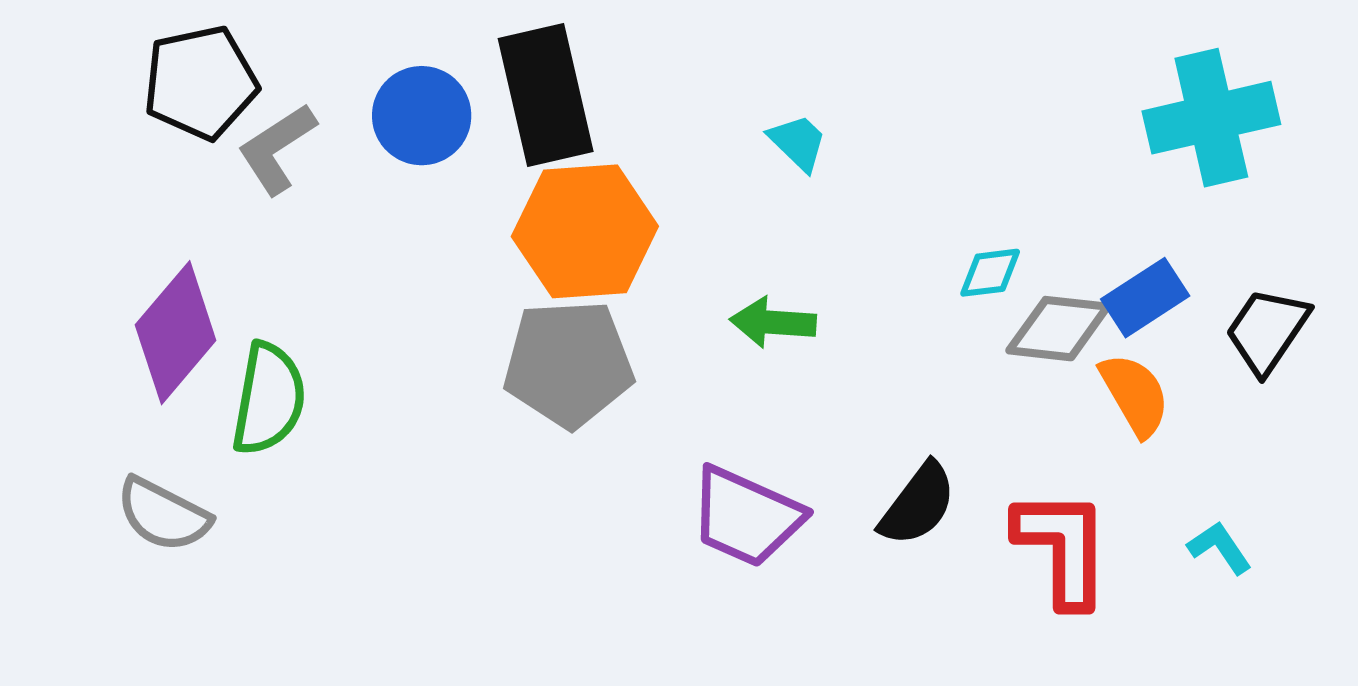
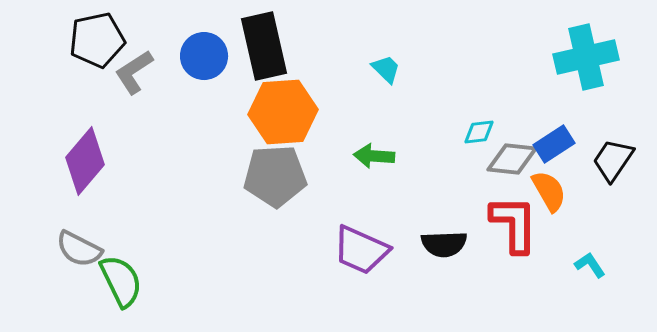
green semicircle: (269, 399) -> (121, 281), moved, turned -36
black semicircle: (918, 504) -> (444, 244), turned 51
red L-shape: (1062, 548) -> (514, 224), moved

